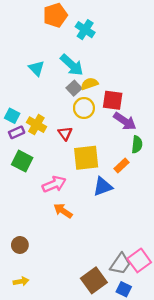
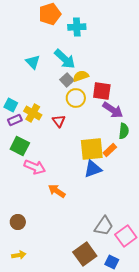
cyan cross: (85, 30) -> (77, 27), turned -36
yellow square: (86, 158) -> (92, 149), moved
pink arrow: (54, 184) -> (35, 167), moved, turned 45
gray trapezoid: (120, 264) -> (104, 226), moved

